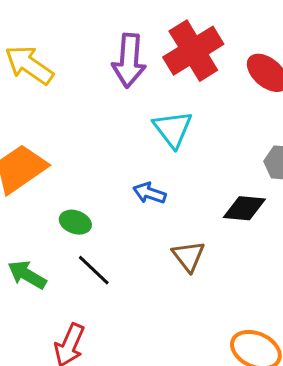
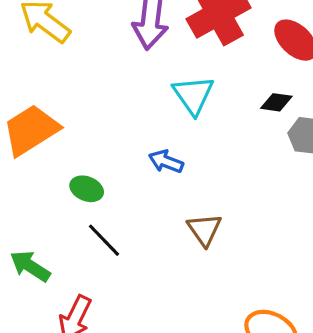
black diamond: (244, 208) -> (276, 102), moved, size x0.7
green arrow: (27, 275) -> (30, 266), moved

